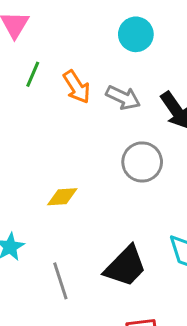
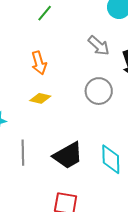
orange arrow: (77, 87) -> (39, 63), moved

